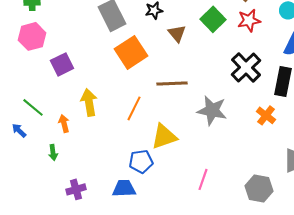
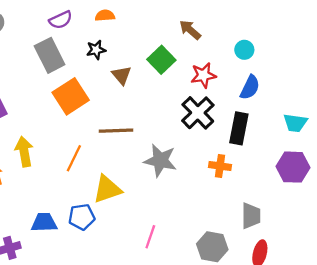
red star: (249, 20) -> (203, 75), moved
orange cross: (266, 115) -> (220, 166), turned -30
blue trapezoid: (124, 188) -> (44, 222), moved

